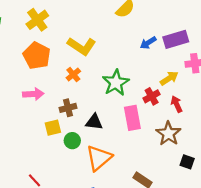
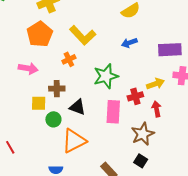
blue arrow: (148, 43) -> (129, 43), moved
black square: (187, 162) -> (141, 161), moved

